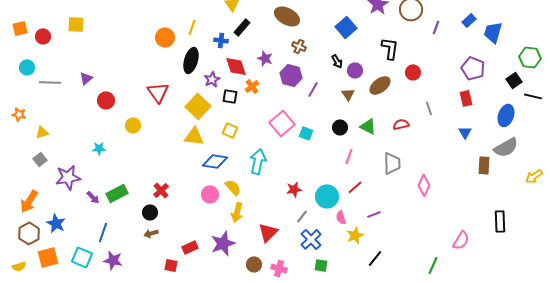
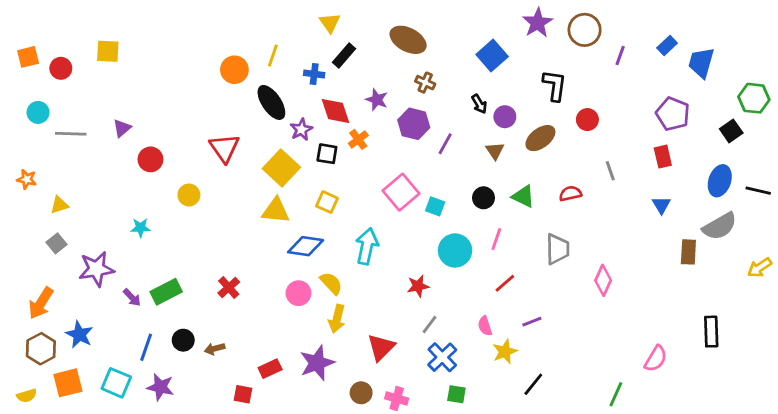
black ellipse: (191, 60) -> (271, 102), turned -50
black line: (533, 96) -> (758, 191), moved
cyan circle: (327, 196) -> (455, 250), moved
black circle: (150, 212) -> (183, 340), moved

